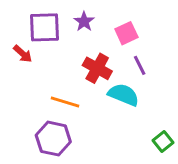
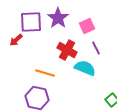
purple star: (84, 22) -> (58, 18), size x1.5
red arrow: (23, 54) -> (16, 40), turned 96

